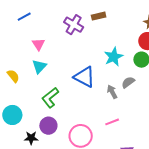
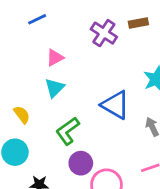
pink triangle: (38, 44) -> (55, 58), turned 32
yellow semicircle: (13, 76) -> (22, 115), moved
purple circle: (48, 126) -> (81, 163), moved

